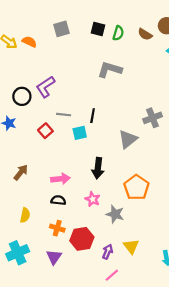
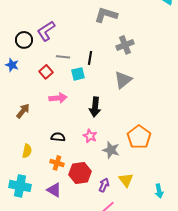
gray cross: (153, 118) -> (125, 45), moved
pink arrow: (60, 179) -> (58, 98), moved
orange pentagon: (136, 187) -> (139, 137), moved
cyan cross: (18, 253) -> (20, 186), turned 35
purple triangle: (54, 257) -> (54, 190), turned -35

